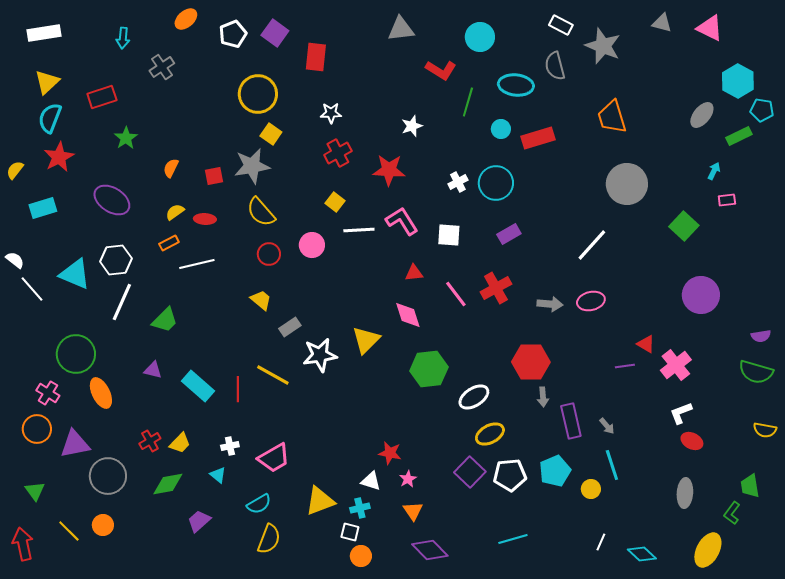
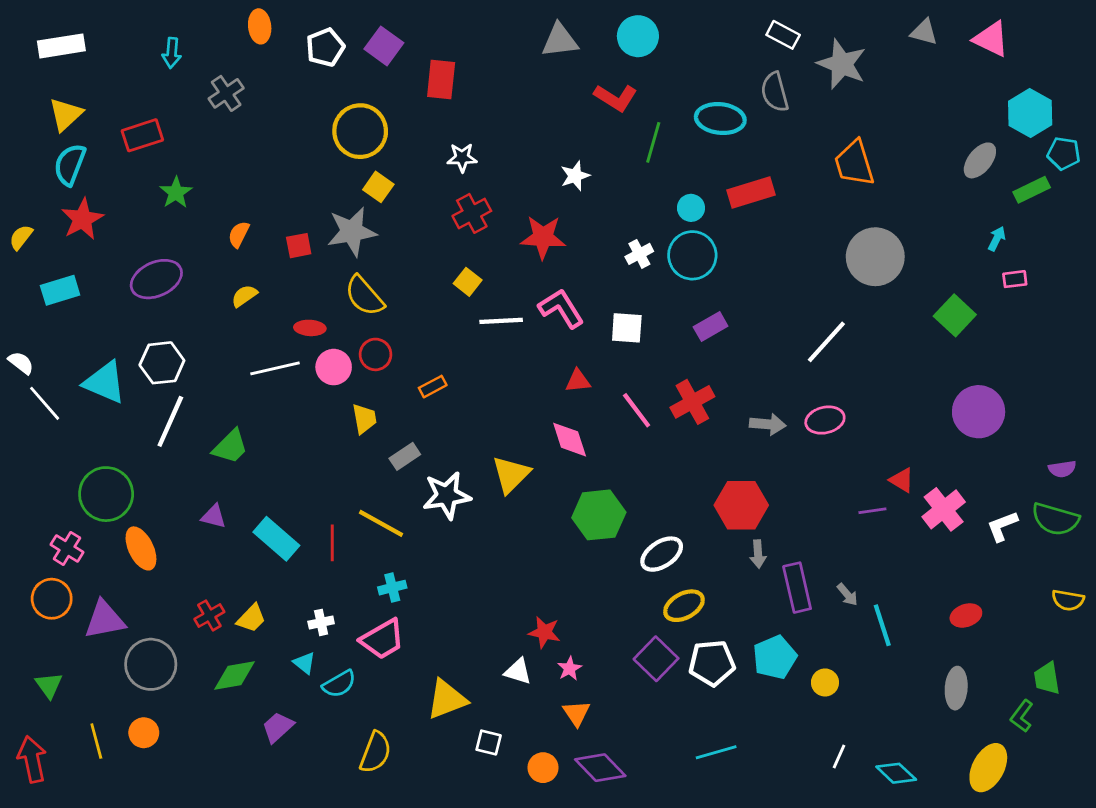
orange ellipse: (186, 19) -> (260, 26), turned -55
cyan circle: (480, 37) -> (638, 36), moved
cyan circle: (501, 129) -> (691, 208), moved
purple ellipse: (112, 200) -> (156, 279), turned -57
red ellipse: (205, 219) -> (310, 328), moved
orange rectangle: (169, 243) -> (433, 387), moved
pink circle: (312, 245) -> (334, 367), moved
yellow trapezoid: (261, 300) -> (364, 419), turned 40
white L-shape: (681, 413) -> (1002, 526), moved
red ellipse: (692, 441) -> (966, 615), turned -45
cyan line: (612, 465) -> (882, 625), moved
cyan semicircle: (259, 504) -> (339, 684), moved
cyan cross: (360, 508) -> (392, 588), moved
yellow line: (69, 531) -> (96, 741), turned 30
orange circle: (361, 556) -> (543, 768), moved

